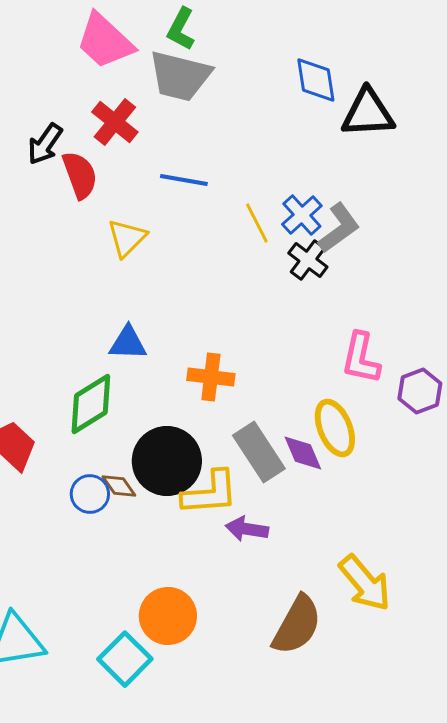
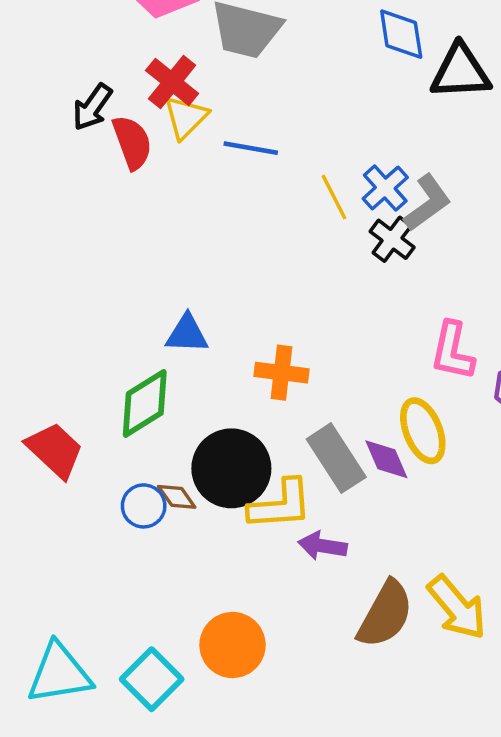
yellow triangle: (127, 238) -> (186, 117), moved
brown semicircle: (297, 625) -> (385, 614), moved
cyan square: (125, 659) -> (152, 679), moved

